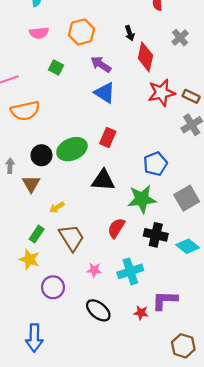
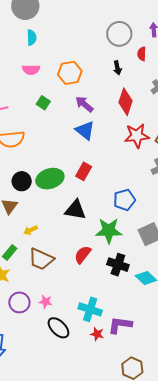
black arrow: (130, 33) -> (117, 68), moved
brown trapezoid: (72, 238) -> (41, 259), turned 140
pink star: (94, 270) -> (46, 302), moved
cyan cross: (130, 271) -> (90, 309), moved, turned 30

